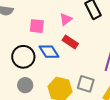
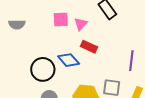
pink square: (37, 26) -> (61, 20), moved

